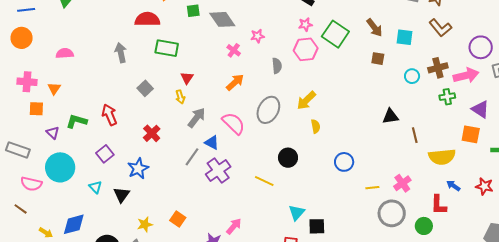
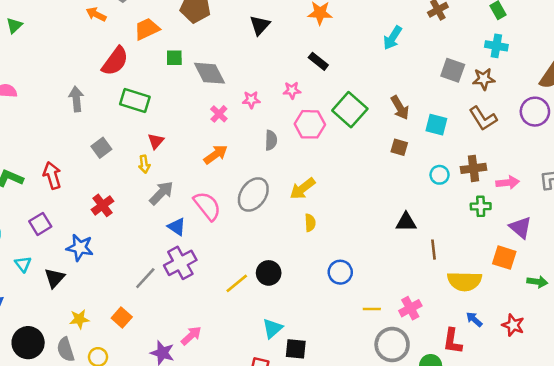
red semicircle: (147, 19) -> (115, 61), turned 120
pink star: (305, 24) -> (292, 90), moved
purple circle: (481, 47) -> (535, 112), moved
pink arrow: (466, 75) -> (508, 183), size x0.7
gray line: (192, 157) -> (145, 278), moved
black circle: (288, 158) -> (269, 273), moved
blue star: (138, 168) -> (80, 248), turned 30
yellow line: (264, 181) -> (237, 283), turned -72

